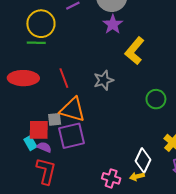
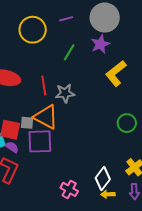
green line: (36, 43) -> (69, 52), moved, turned -72
gray star: (104, 80) -> (65, 93), moved
yellow arrow: (137, 176) -> (108, 194), moved

